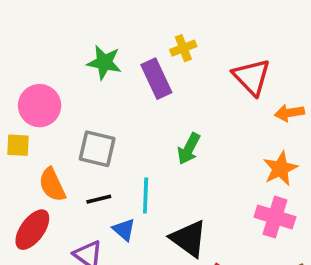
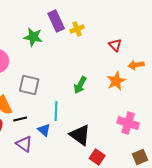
red triangle: (252, 77) -> (115, 45), size x0.6
purple rectangle: (156, 79) -> (56, 21), moved
orange star: (280, 169) -> (116, 81), moved
black line: (99, 199) -> (20, 119), moved

